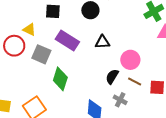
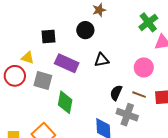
pink circle: (130, 60) -> (144, 67), moved
gray cross: (120, 100) -> (127, 115), size x1.5

